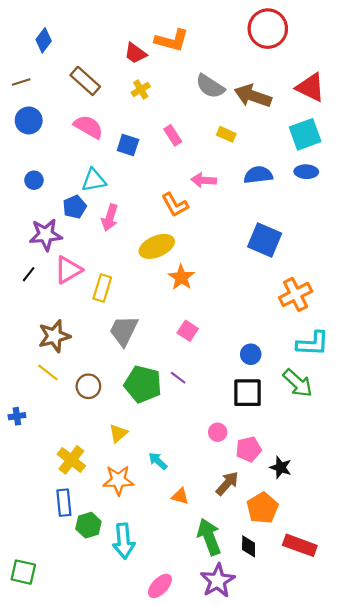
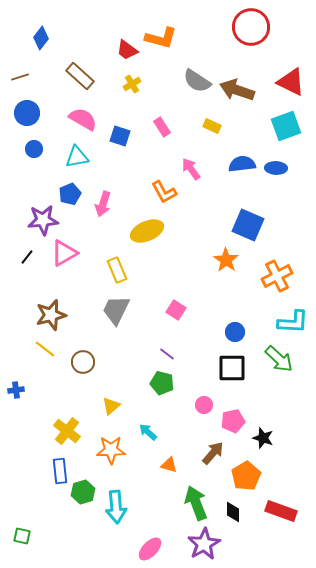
blue ellipse: (306, 172) -> (276, 168), moved
blue circle: (34, 180) -> (34, 149), moved
cyan triangle: (94, 180) -> (77, 157), moved
pink arrow: (204, 180) -> (191, 169), turned 50
orange star: (181, 277) -> (226, 260), moved
yellow rectangle: (102, 288) -> (117, 270), moved, turned -40
green pentagon: (143, 384) -> (162, 383), moved, size x0.7
green square: (23, 572) -> (22, 536), size x0.7

